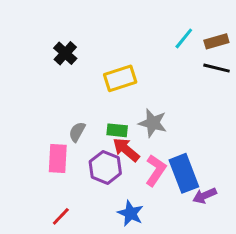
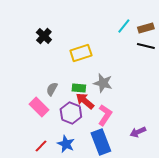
pink rectangle: (58, 159) -> (39, 107), turned -48
blue rectangle: (184, 173) -> (101, 142), moved
blue star: (130, 213) -> (66, 144), moved

